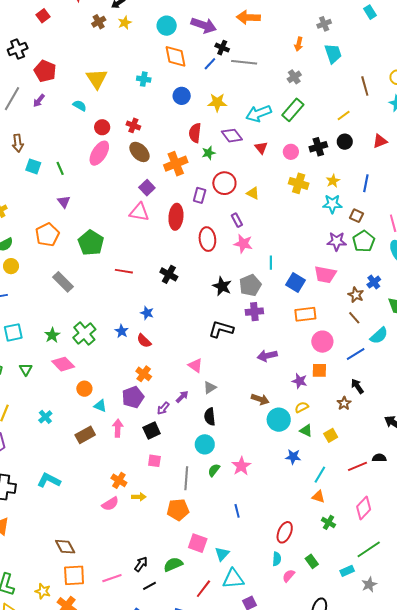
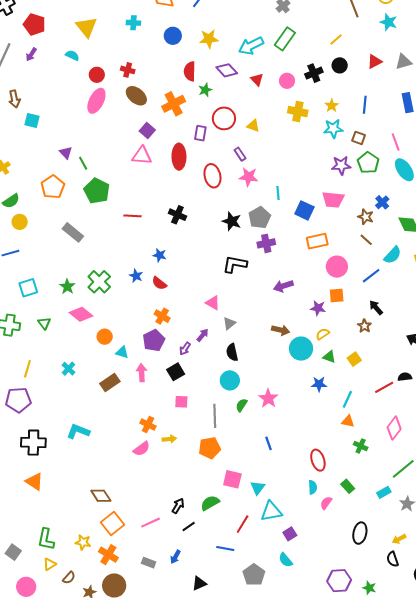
green line: (60, 168) -> (83, 163), moved
red ellipse: (285, 532) -> (318, 460), turned -35
orange square: (74, 575) -> (113, 524), turned -30

